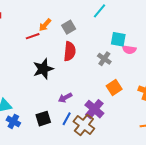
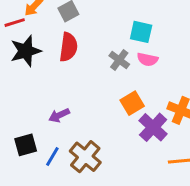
pink semicircle: (129, 50) -> (147, 59), moved
black star: (43, 69) -> (26, 51), moved
purple cross: (94, 109) -> (153, 127), moved
blue line: (67, 119) -> (52, 156), moved

